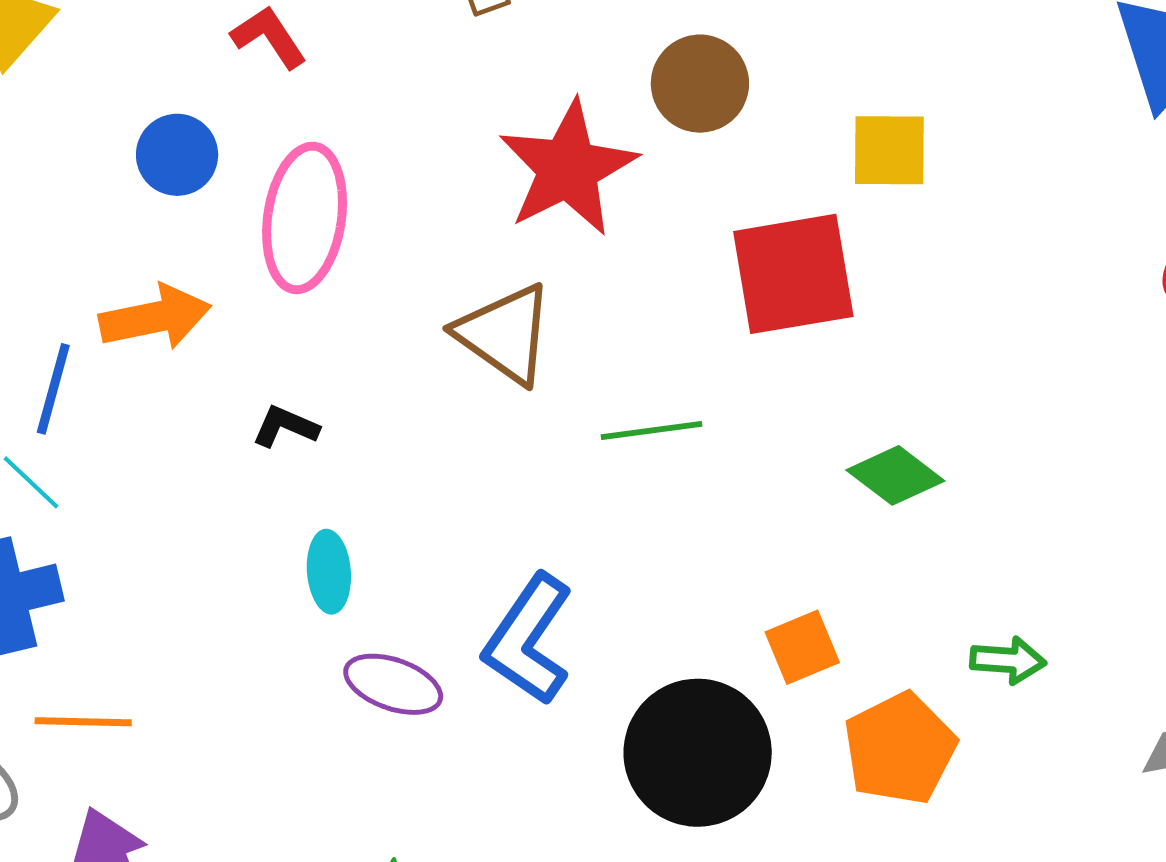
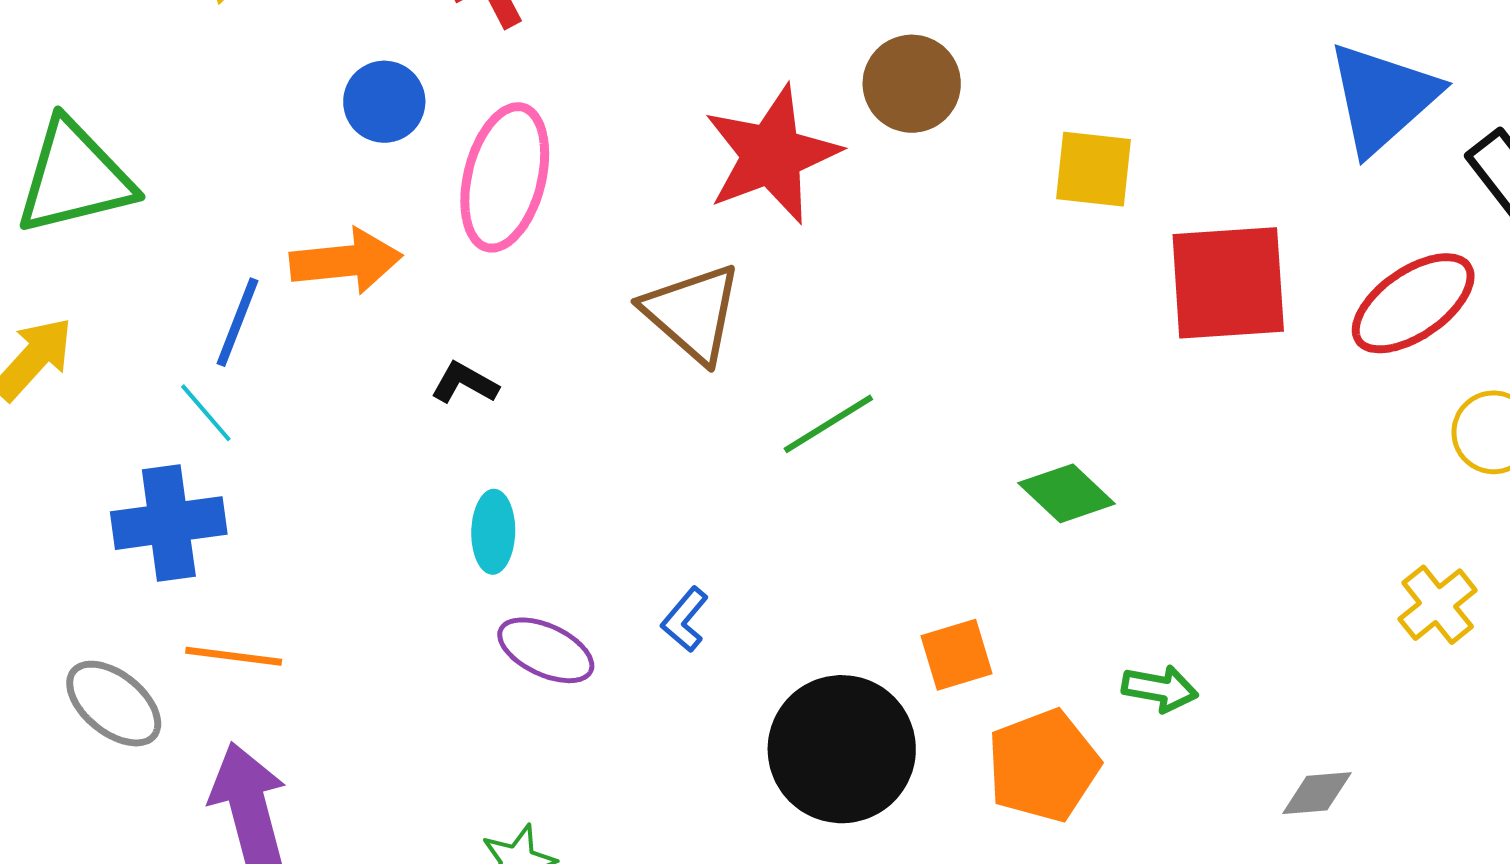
red square: (793, 274) -> (1228, 283), moved
green line: (651, 430) -> (828, 424), turned -30
blue L-shape: (528, 640) -> (685, 619), size x0.5

